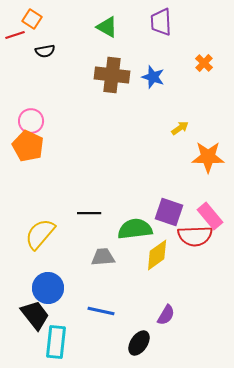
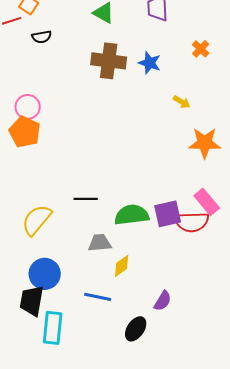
yellow arrow: (180, 128) -> (182, 102), moved, turned 66
purple square: (169, 212) -> (168, 214), moved, turned -32
yellow diamond: (157, 255) -> (122, 266), moved, size x0.7
black trapezoid: (35, 315) -> (32, 301), turned -132

